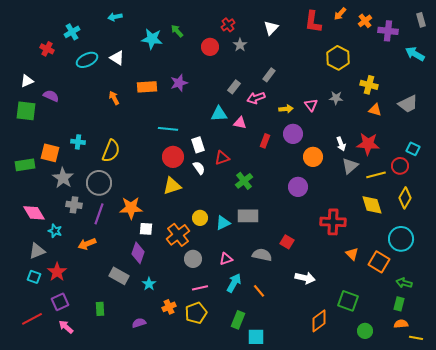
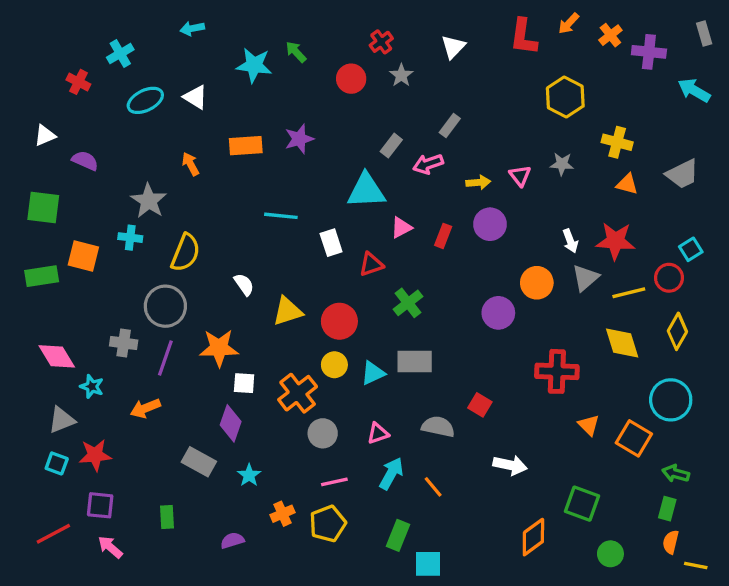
green square: (26, 111) -> (43, 207), moved
cyan triangle: (219, 114) -> (366, 191), size x1.4
pink triangle: (240, 123) -> (401, 228), moved, turned -40
cyan square: (413, 149) -> (691, 249), turned 32
red circle: (173, 157) -> (339, 321), moved
orange circle: (313, 157) -> (537, 283), moved
white semicircle: (199, 168) -> (244, 284), moved
gray star: (63, 178) -> (149, 201), moved
red star: (57, 272) -> (95, 455), turned 30
purple square: (60, 302) -> (100, 505), turned 30
orange semicircle: (401, 324) -> (671, 542), turned -72

